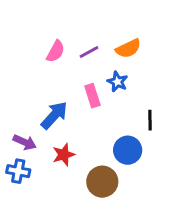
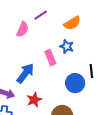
purple line: (89, 52) -> (41, 15), moved
blue circle: (128, 150) -> (75, 83), moved

